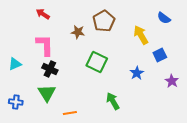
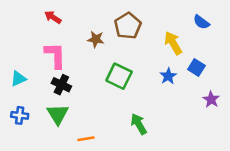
blue square: (160, 55) -> (196, 68), turned -32
blue star: (137, 73) -> (168, 76), moved
blue cross: (16, 102) -> (20, 115), moved

